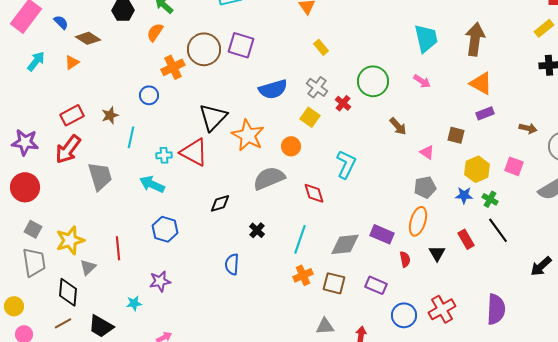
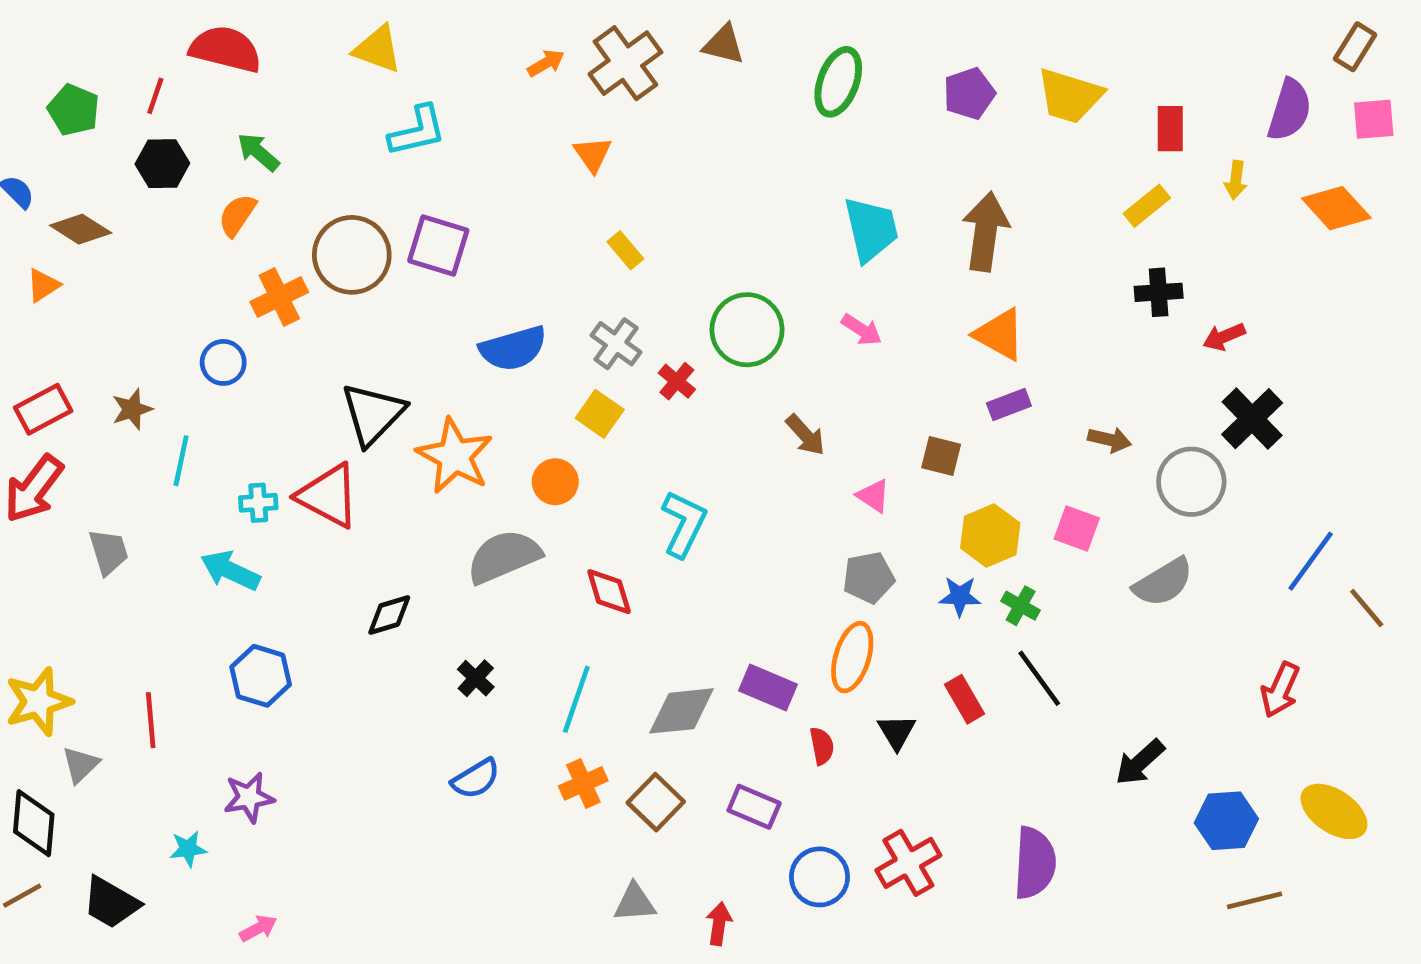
gray trapezoid: (100, 176) -> (109, 552), size x0.7
blue semicircle: (232, 264) -> (476, 779), moved, turned -125
brown square: (334, 283) -> (656, 802), turned 30

